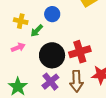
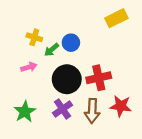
blue circle: (52, 14) -> (71, 43), moved

